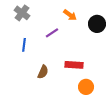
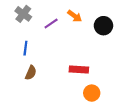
purple line: (52, 33) -> (51, 24), moved
brown semicircle: (43, 72) -> (31, 73), moved

